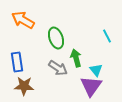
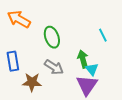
green arrow: (76, 58) -> (83, 59), moved
brown star: (24, 86) -> (32, 82), moved

